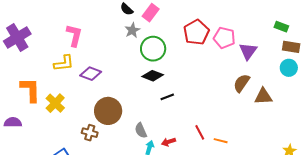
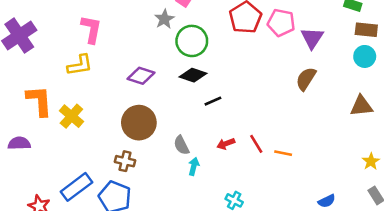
purple diamond: (91, 74) -> (141, 76), moved
brown triangle: (263, 96) -> (361, 106), moved
brown cross: (90, 133) -> (125, 161), moved
red arrow: (169, 142) -> (226, 144), moved

